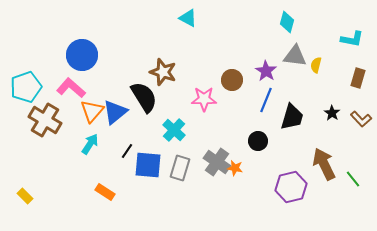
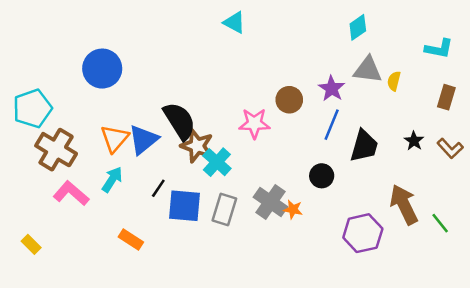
cyan diamond: (287, 22) -> (358, 27), turned 40
brown star: (163, 72) -> (197, 146), moved
pink L-shape: (71, 88) -> (71, 193), moved

